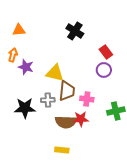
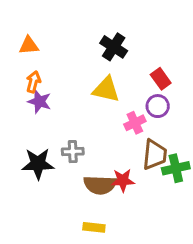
orange arrow: (13, 55) -> (33, 82), moved
yellow triangle: (55, 73) -> (106, 89), moved
brown trapezoid: (67, 91) -> (155, 155), moved
pink cross: (87, 99) -> (135, 123), moved, turned -32

